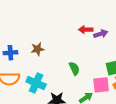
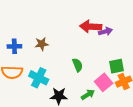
red arrow: (86, 30) -> (91, 27), size x1.5
pink square: (101, 85) -> (104, 82), turned -36

